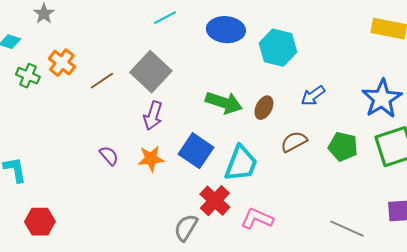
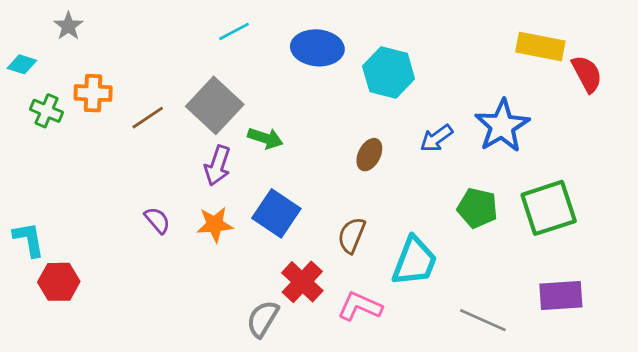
orange cross: (62, 63) -> (93, 93), turned -36
blue star: (382, 99) -> (502, 126), moved
green arrow: (224, 103) -> (265, 138), moved, size x0.7
brown semicircle: (294, 142) -> (352, 235), moved, turned -40
cyan trapezoid: (241, 164) -> (415, 261), moved
red hexagon: (40, 222) -> (59, 282), moved

